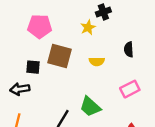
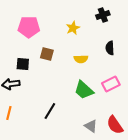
black cross: (103, 12) -> (103, 15), moved
brown square: (59, 56) -> (47, 54), size x0.6
green trapezoid: (90, 107) -> (84, 90), moved

